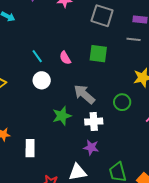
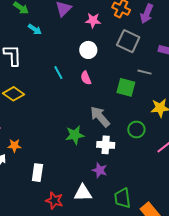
gray line: (134, 39) -> (145, 72), moved
green square: (98, 54) -> (126, 87), moved
white circle: (42, 80) -> (88, 50), moved
white rectangle: (30, 148) -> (37, 173), moved

